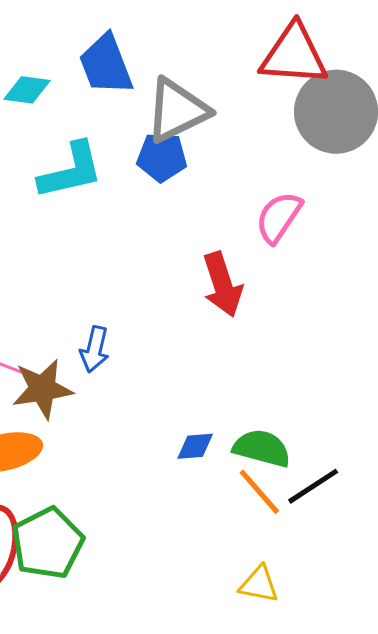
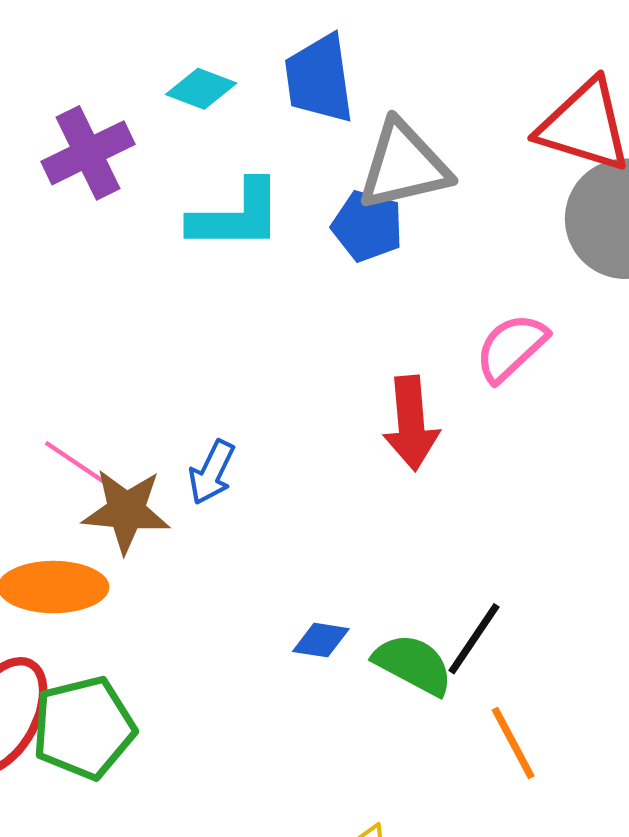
black line: (313, 486) -> (474, 639), moved, turned -36
orange line: (259, 492) -> (513, 743), moved

